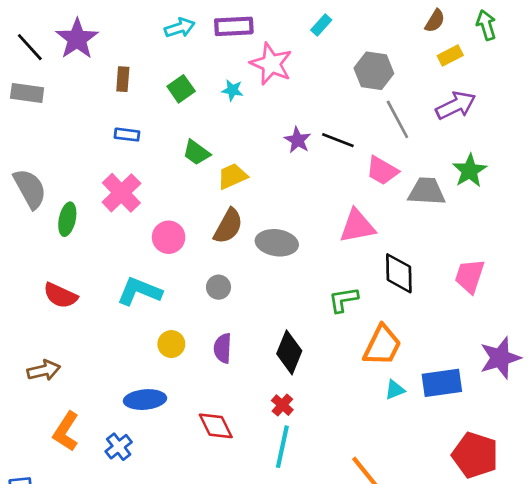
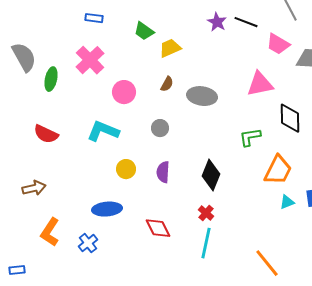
brown semicircle: (228, 226) -> (167, 84), size x0.6

